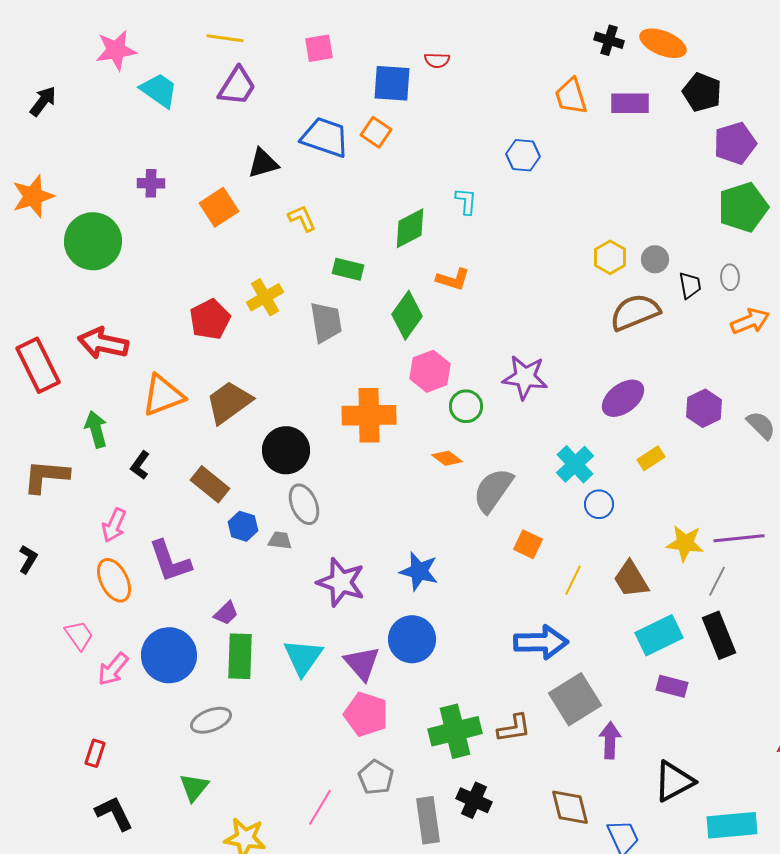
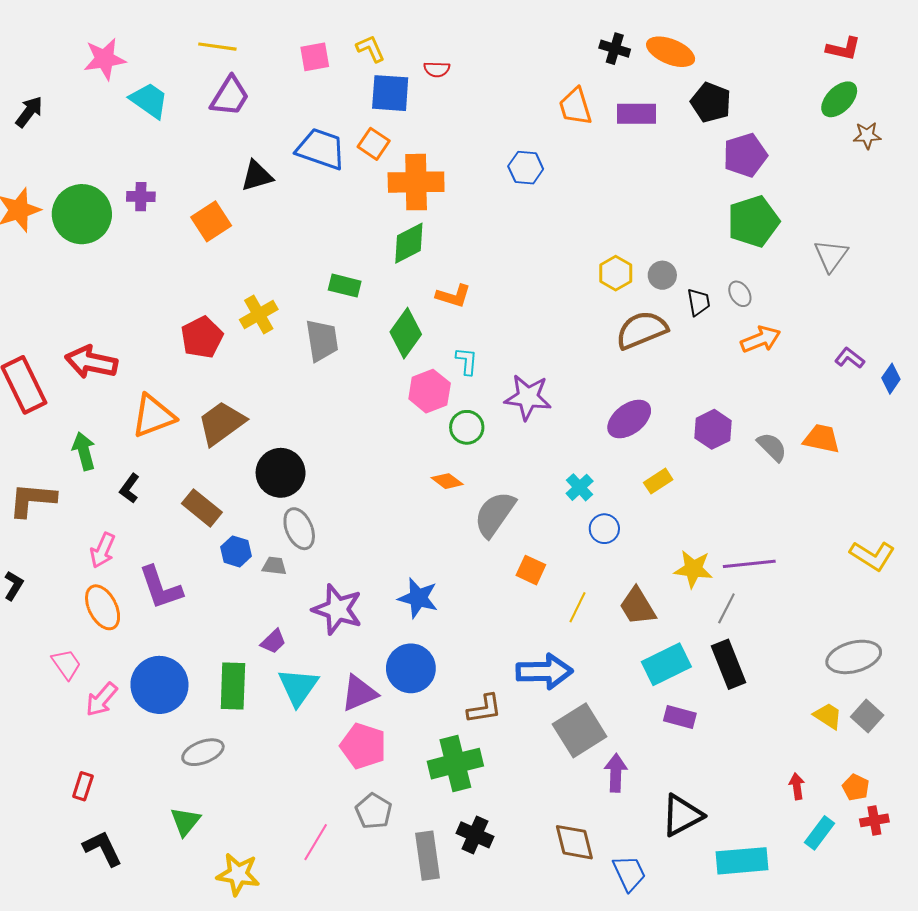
cyan L-shape: (466, 201) -> (467, 361), moved
yellow L-shape: (302, 218) -> (371, 49), moved
green circle: (93, 241) -> (82, 214), moved
gray ellipse: (730, 277) -> (740, 294), turned -30
orange cross: (369, 415) -> (416, 182), moved
cyan cross: (575, 464) -> (580, 487), size x0.7
purple trapezoid: (226, 613) -> (273, 641), moved
purple triangle: (362, 663) -> (359, 693), turned 48
brown L-shape: (514, 728) -> (484, 709), moved

